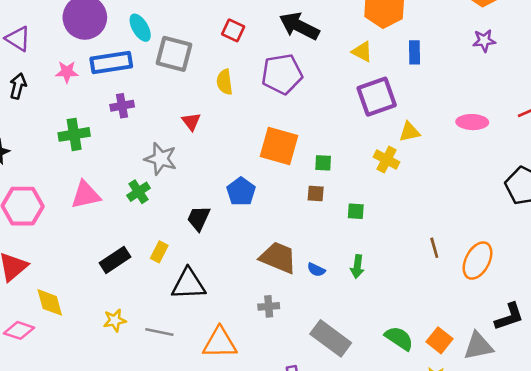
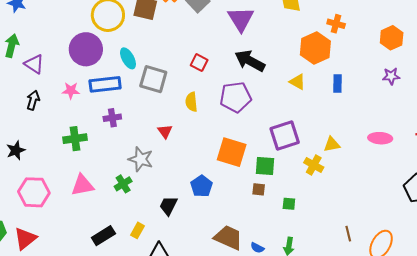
purple square: (377, 97) -> (285, 135), moved
green square: (323, 163) -> (265, 166), size x1.5

